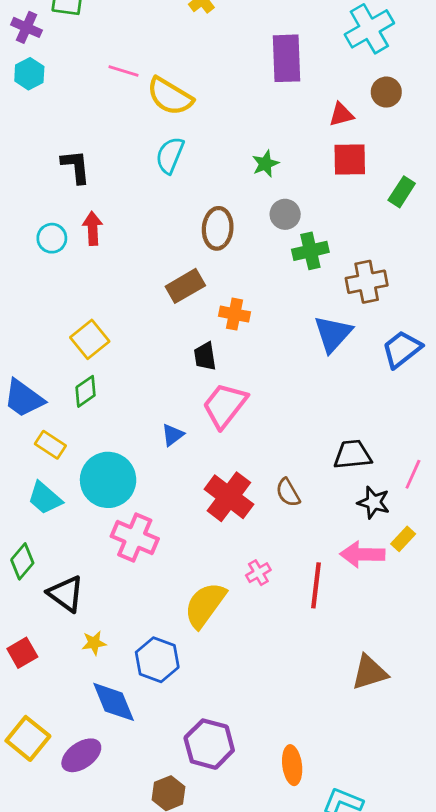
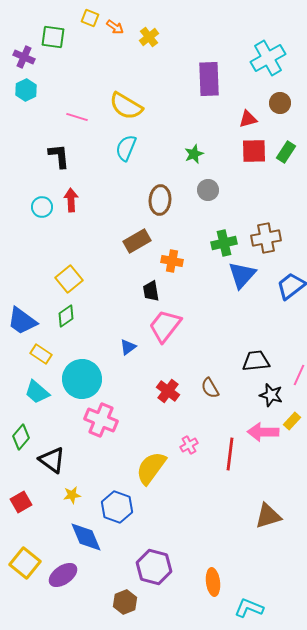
pink line: (124, 71) -> (77, 117), moved
green rectangle: (402, 192) -> (286, 152), moved
green cross: (310, 251) -> (224, 243), moved
red cross: (229, 497) -> (168, 391), size x0.7

